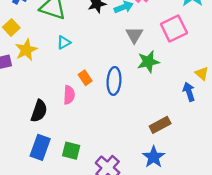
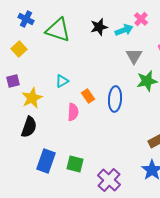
cyan triangle: (64, 42) -> (62, 81), moved
yellow star: (26, 50) -> (32, 98), moved
black semicircle: (39, 111) -> (29, 127), moved

